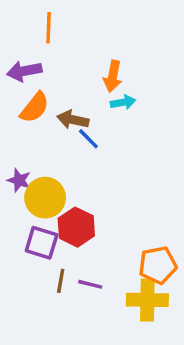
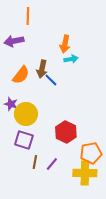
orange semicircle: (35, 107) -> (21, 75), moved
brown arrow: (73, 120) -> (42, 69), turned -90
red hexagon: (76, 227) -> (66, 132), moved
purple line: (90, 284) -> (52, 164), turned -64

